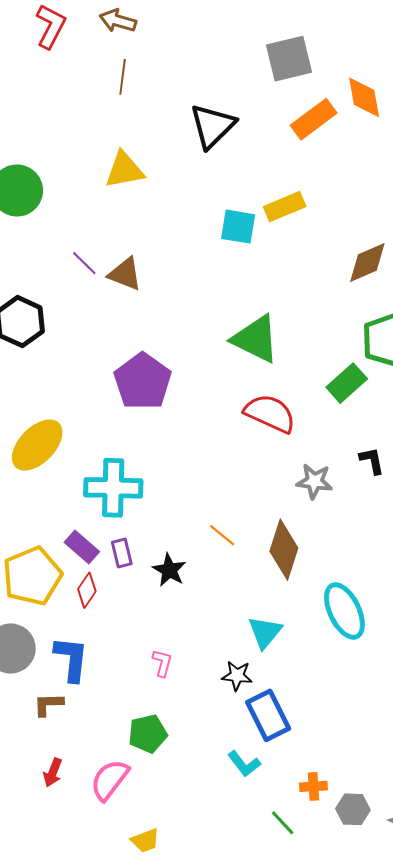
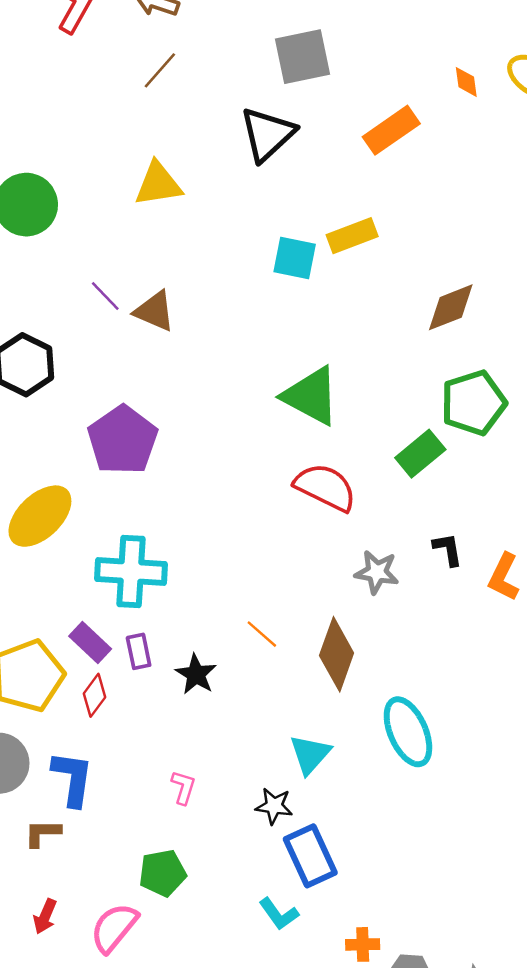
gray square: (289, 59) -> (303, 57), moved
brown line: (123, 77) -> (160, 70), turned 32
orange diamond: (364, 97) -> (466, 82), moved, size x0.6
purple pentagon: (143, 381) -> (123, 440), moved

